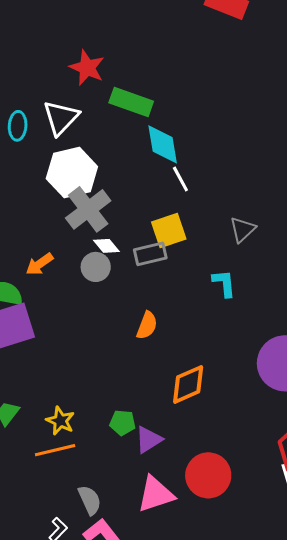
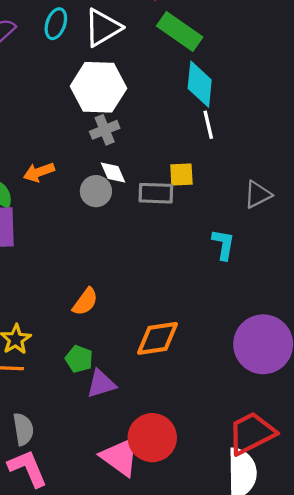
gray cross: (88, 209) -> (105, 130), size x0.6
yellow square: (169, 231) -> (181, 175), size x0.7
orange semicircle: (147, 325) -> (85, 302), moved
pink triangle: (156, 494) -> (120, 457), moved, turned 39

